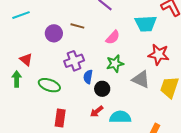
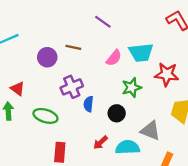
cyan trapezoid: (146, 24) -> (141, 53), moved
green star: (115, 64) -> (132, 87), moved
gray triangle: (141, 79) -> (150, 131), moved
black circle: (102, 89) -> (117, 113), moved

